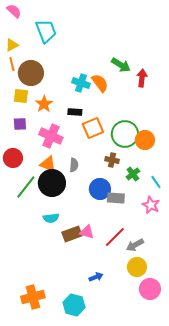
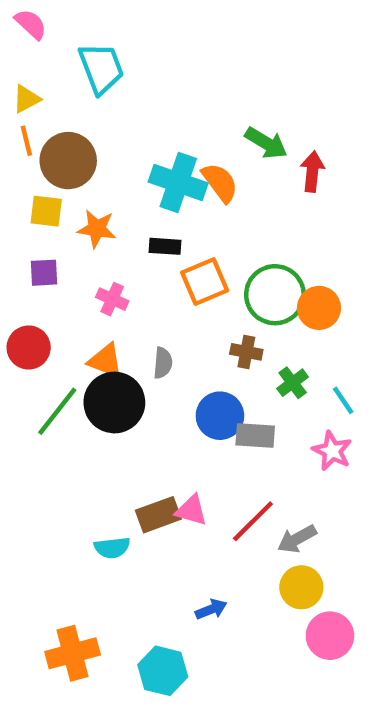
cyan cross: (81, 83) -> (178, 183), size x1.4
orange star: (44, 104) -> (97, 229), turned -30
pink cross: (51, 136) -> (112, 299), size x0.6
cyan semicircle: (51, 218) -> (112, 548), moved

